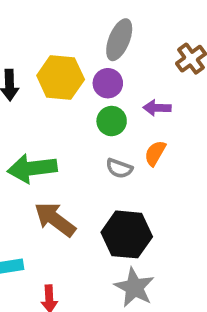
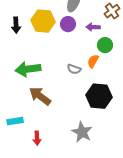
purple arrow: (157, 108) -> (93, 27), moved
green circle: (112, 121) -> (105, 45), moved
black hexagon: (127, 234) -> (99, 96), moved

